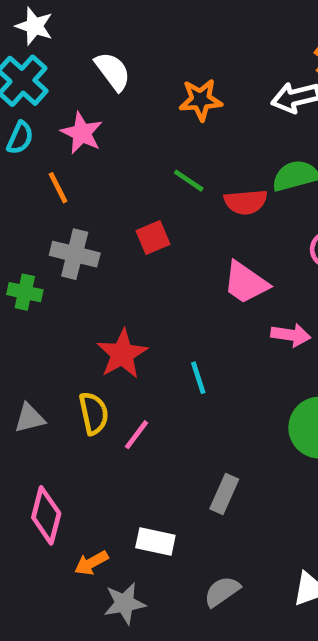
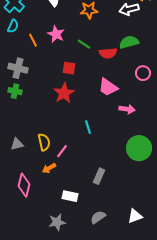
pink star: (82, 133) -> (56, 34), moved
orange line: (58, 188) -> (33, 40), moved
red square: (153, 238) -> (69, 68), turned 32
gray cross: (75, 254) -> (18, 68), moved
red star: (122, 354) -> (64, 93), moved
orange arrow: (91, 563) -> (49, 168), moved

